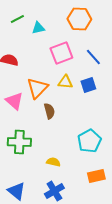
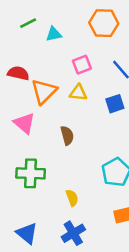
pink square: (61, 53) -> (82, 65), size x0.7
yellow triangle: (65, 82) -> (78, 93), moved
orange triangle: (37, 88) -> (44, 92), moved
yellow semicircle: (53, 162) -> (72, 198), turned 56

